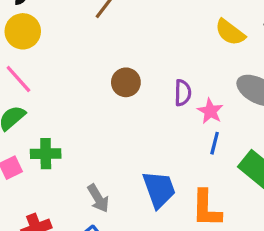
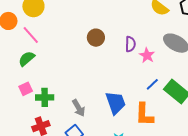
blue line: (215, 143) -> (152, 84), moved, turned 32
green cross: (46, 154) -> (45, 97), moved

